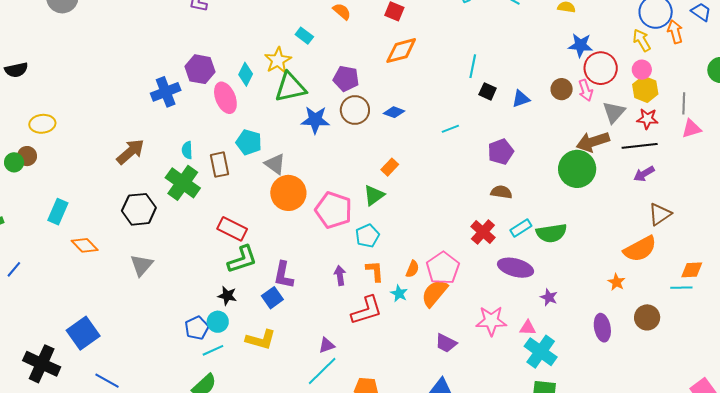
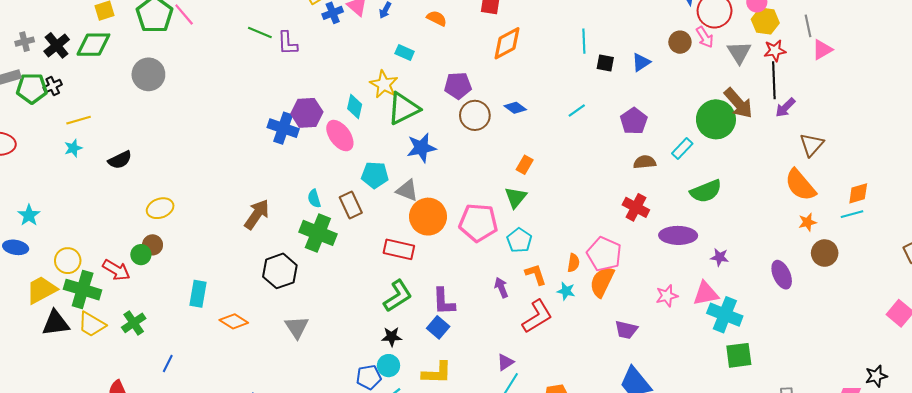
blue cross: (166, 92) -> (283, 128), moved, turned -36
blue diamond: (394, 112) -> (515, 108), turned 30
blue star: (315, 120) -> (421, 148), moved
brown arrow: (593, 142) -> (738, 103), moved, turned -100
black line: (640, 146) -> (774, 80), turned -72
cyan rectangle: (521, 228) -> (682, 148), moved
red rectangle: (232, 229) -> (399, 249), moved
orange semicircle: (640, 249) -> (800, 185), turned 92
orange star: (616, 282) -> (807, 222), moved, turned -30
pink star: (491, 321) -> (667, 296), size x0.7
blue pentagon: (197, 328) -> (369, 377), turned 30
pink triangle: (528, 328) -> (706, 294), size x1.5

